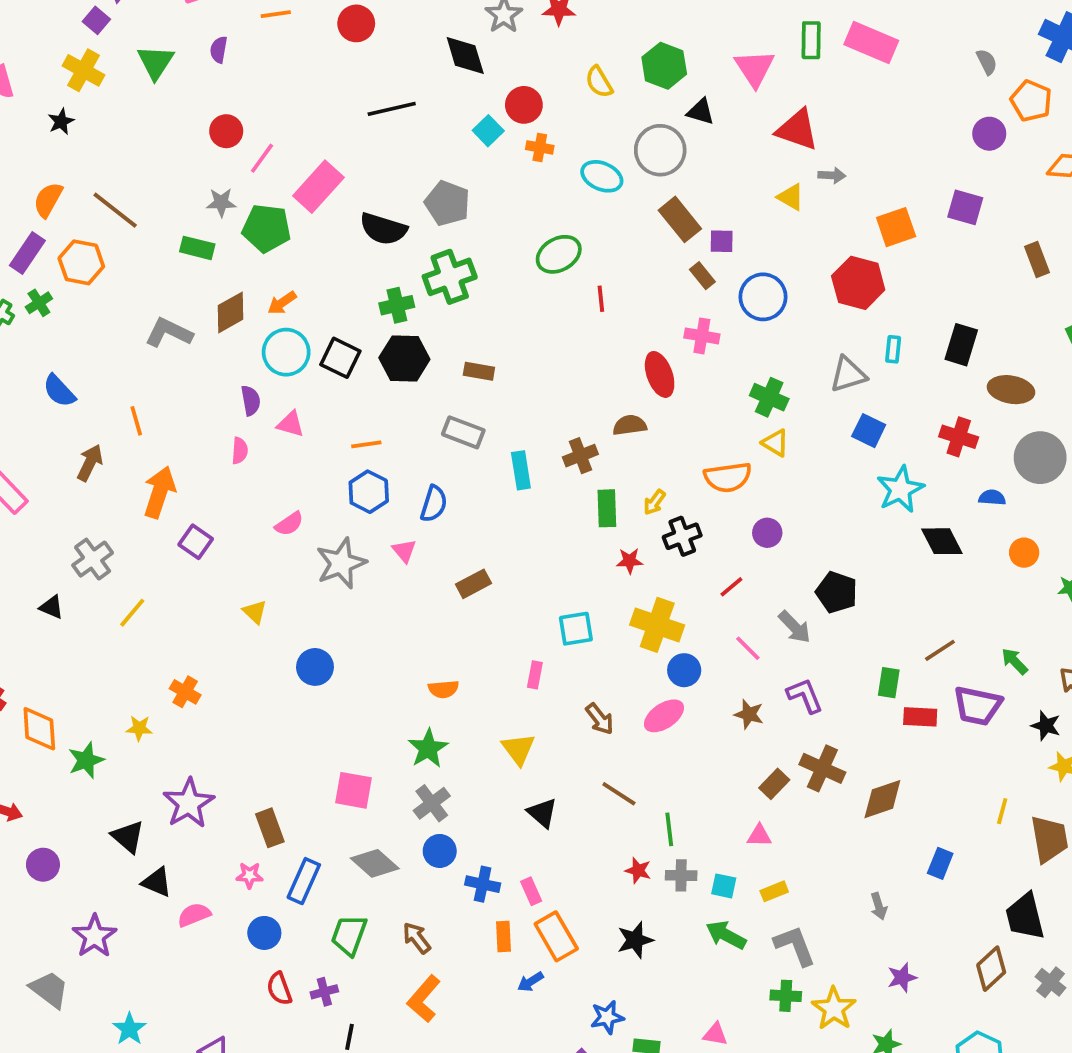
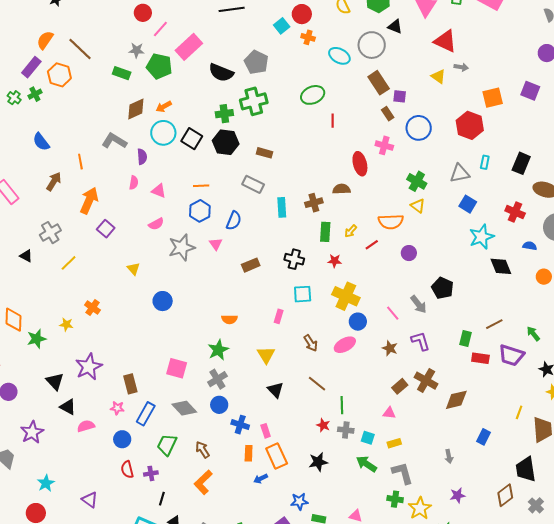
gray L-shape: (169, 333) -> (114, 141), moved
pink triangle: (291, 424) -> (159, 191), moved
black cross: (682, 536) -> (294, 259), moved, turned 30
red line: (731, 587) -> (372, 245), moved

